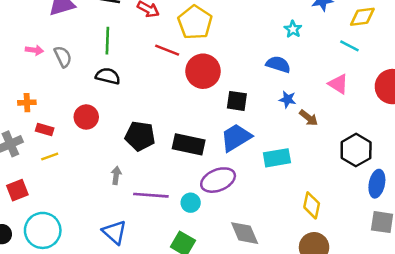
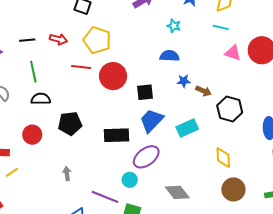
pink triangle: (338, 84) -> (233, 53), moved
black pentagon: (140, 136) -> (70, 123), moved
black hexagon: (356, 150) -> (230, 109), moved
purple line: (151, 195) -> (105, 197), moved, turned 32

